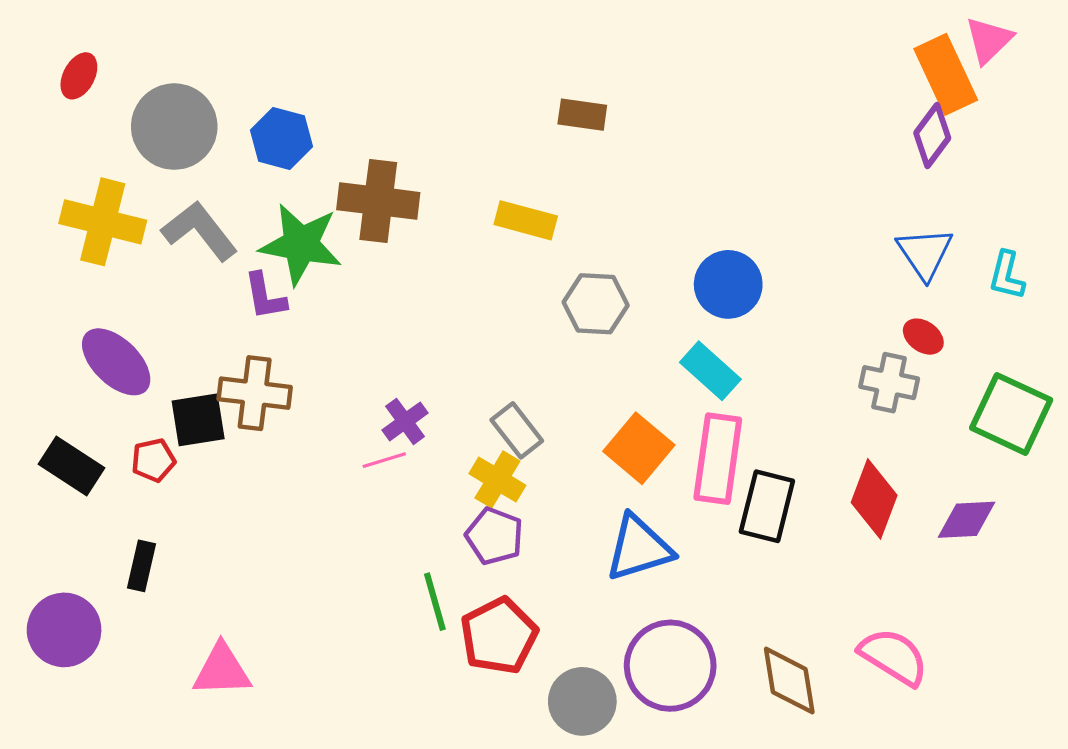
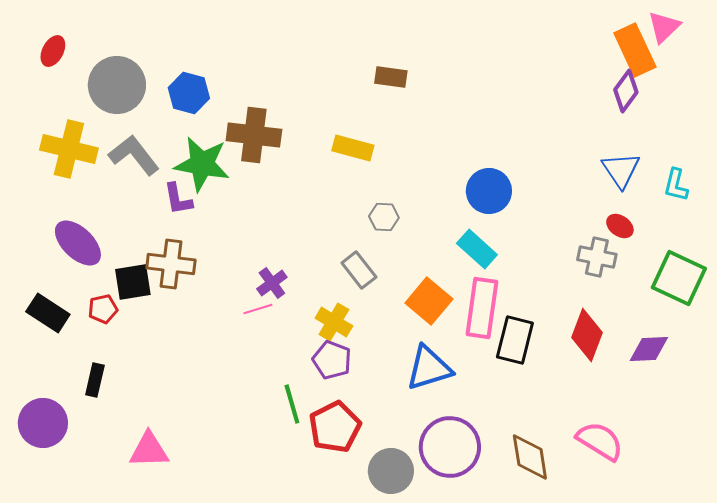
gray hexagon: (596, 304) -> (384, 217), moved, size x0.7
gray rectangle: (517, 430) -> (359, 270), moved

